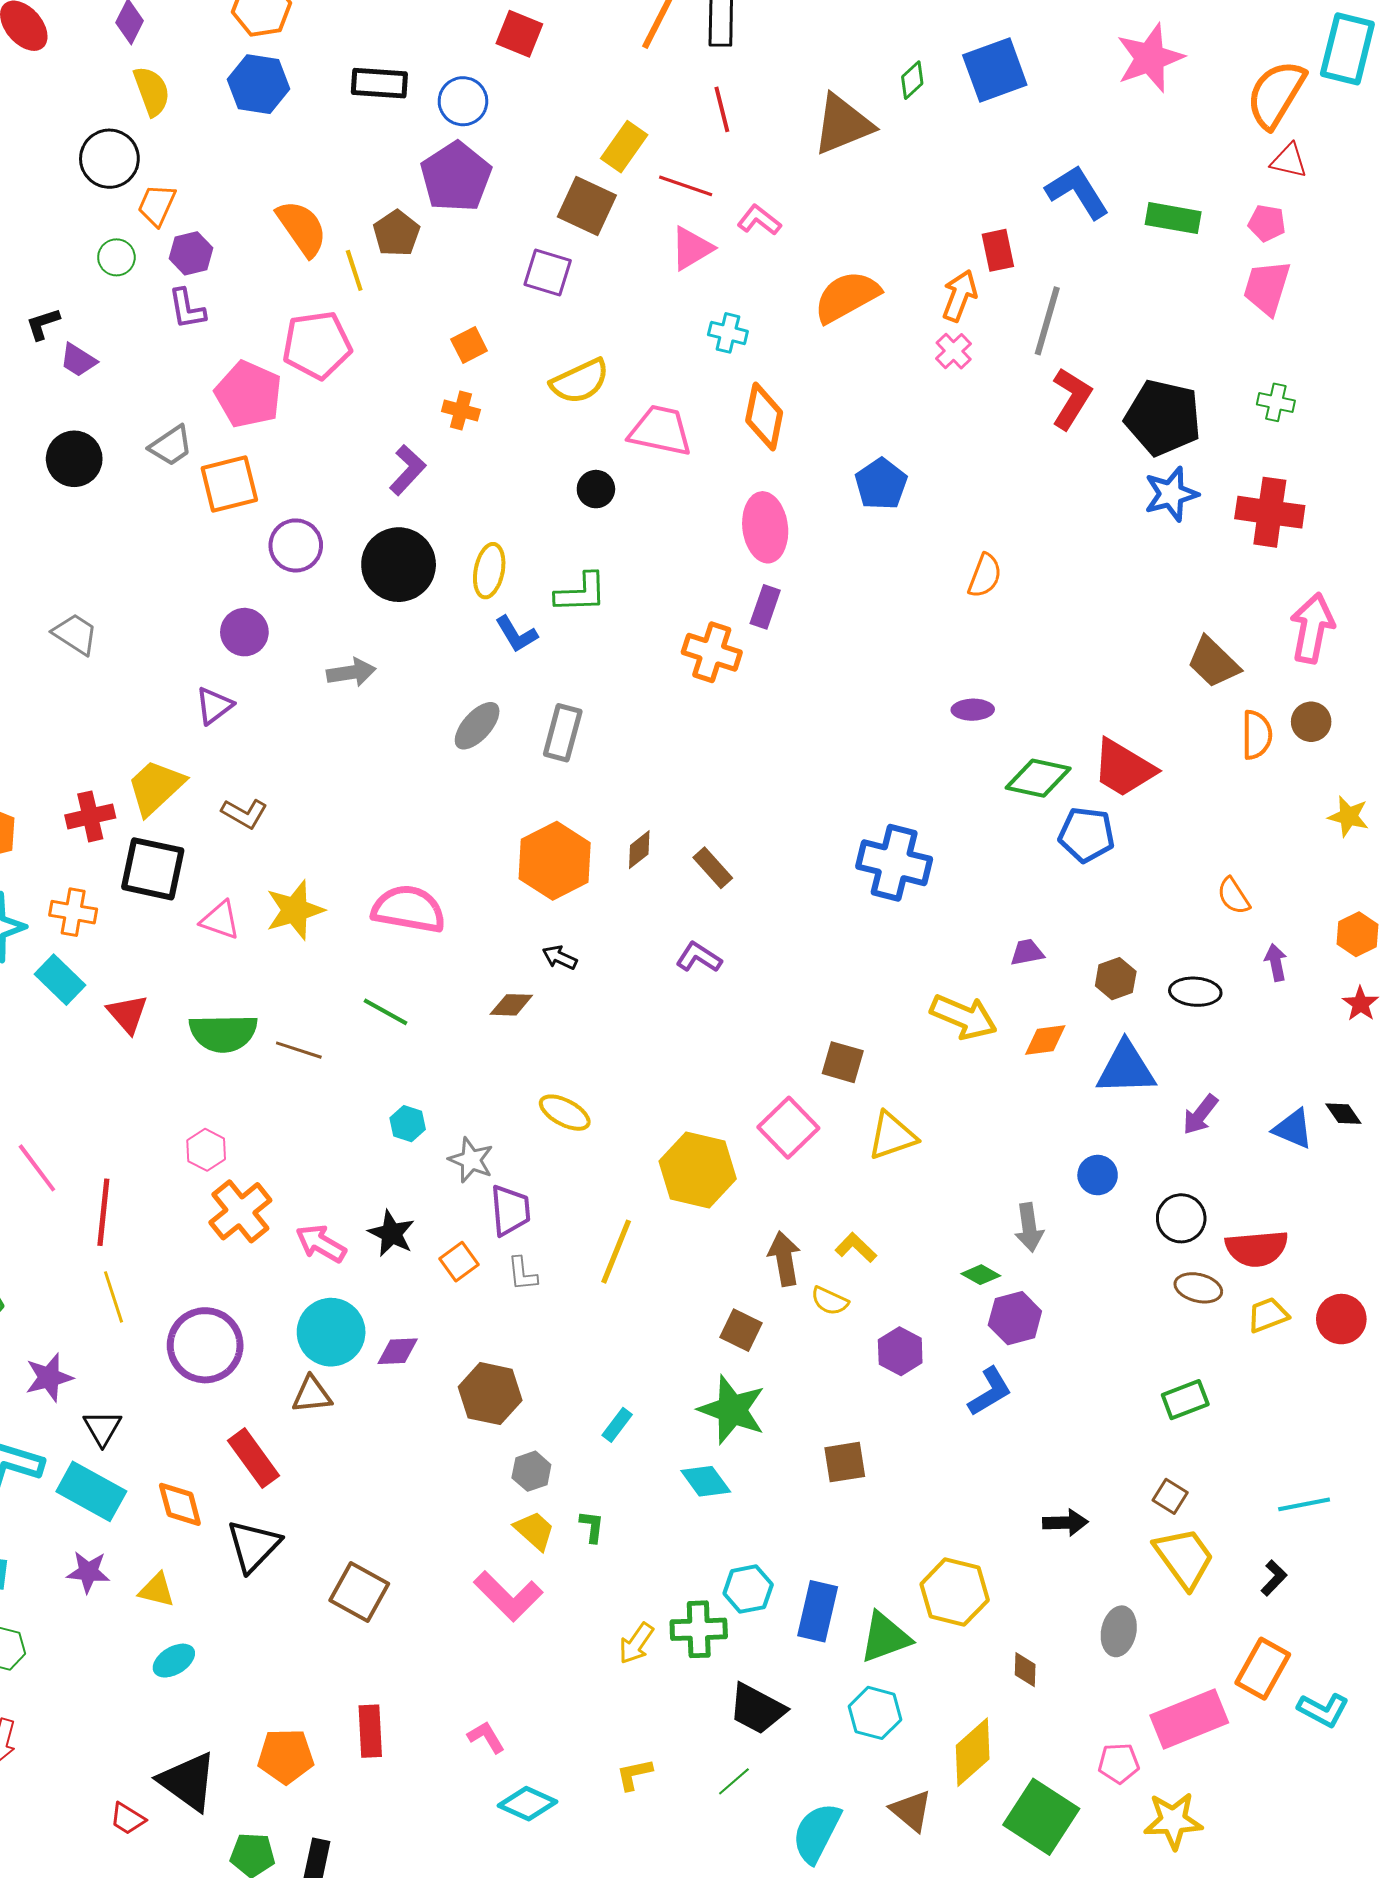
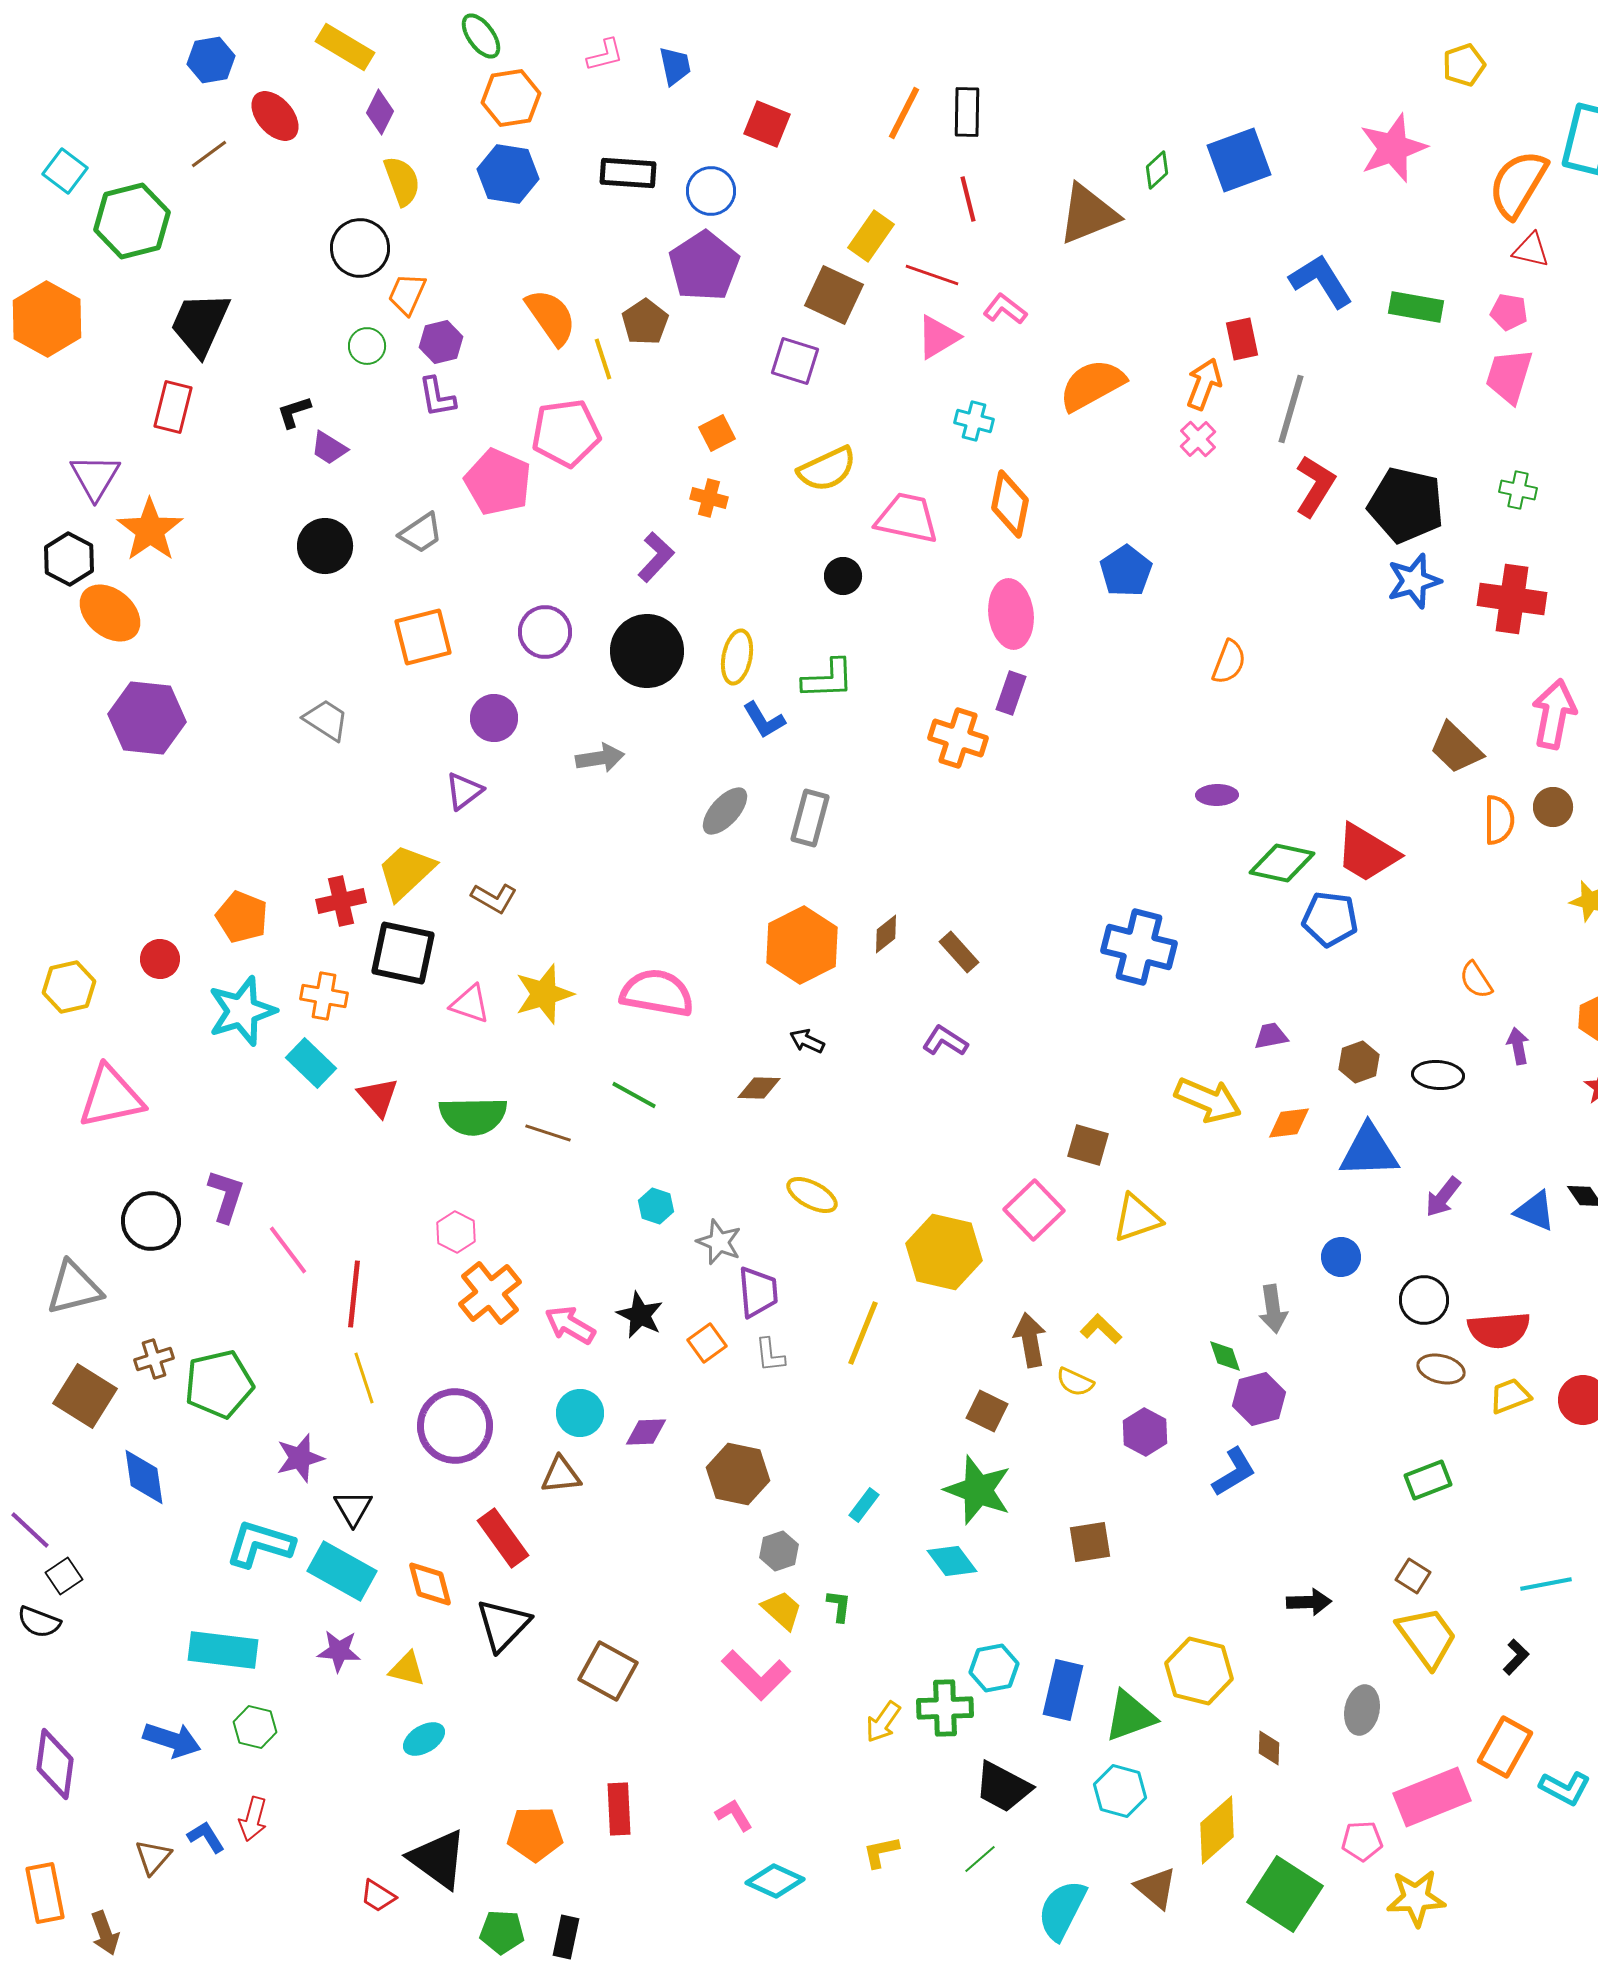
orange square: (229, 484) -> (423, 637), moved
green diamond: (981, 1275) -> (1225, 1356), turned 42
cyan circle: (331, 1332) -> (580, 1413), size x0.7

